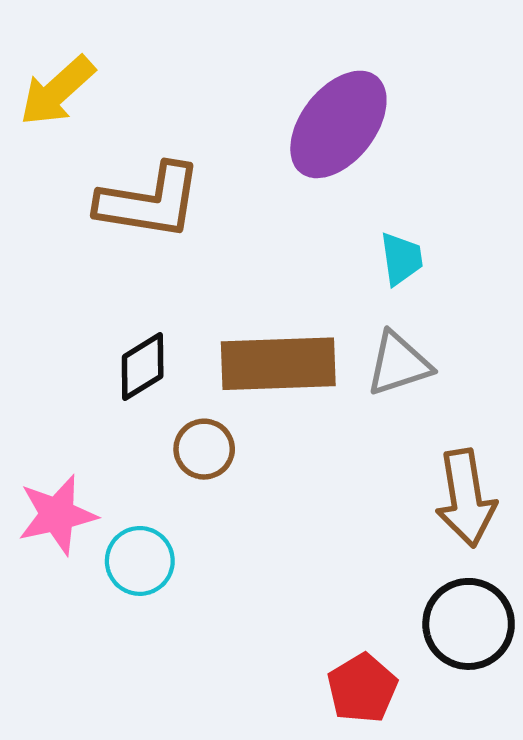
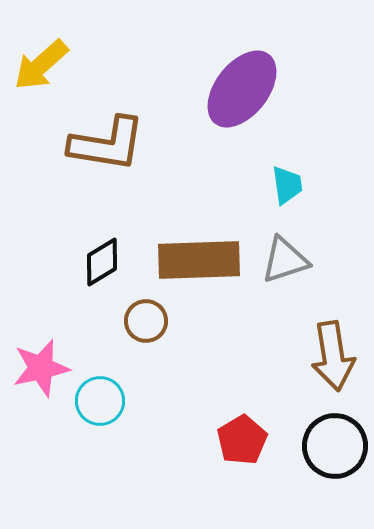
red pentagon: (362, 688) -> (242, 440), moved

